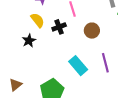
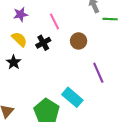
cyan rectangle: (78, 66) -> (72, 97), moved

